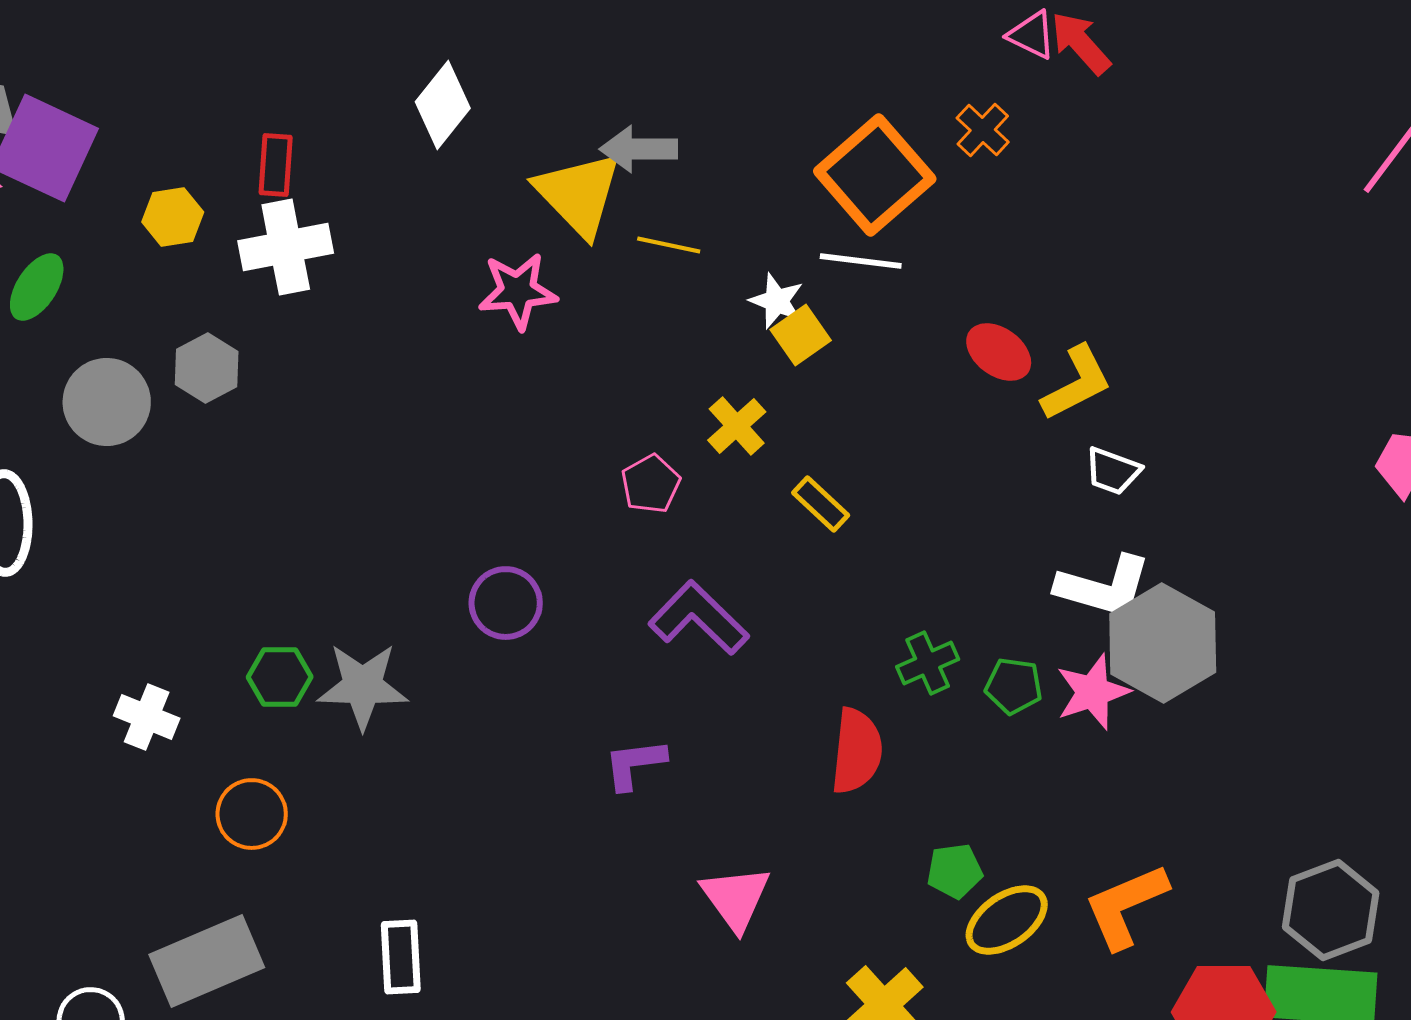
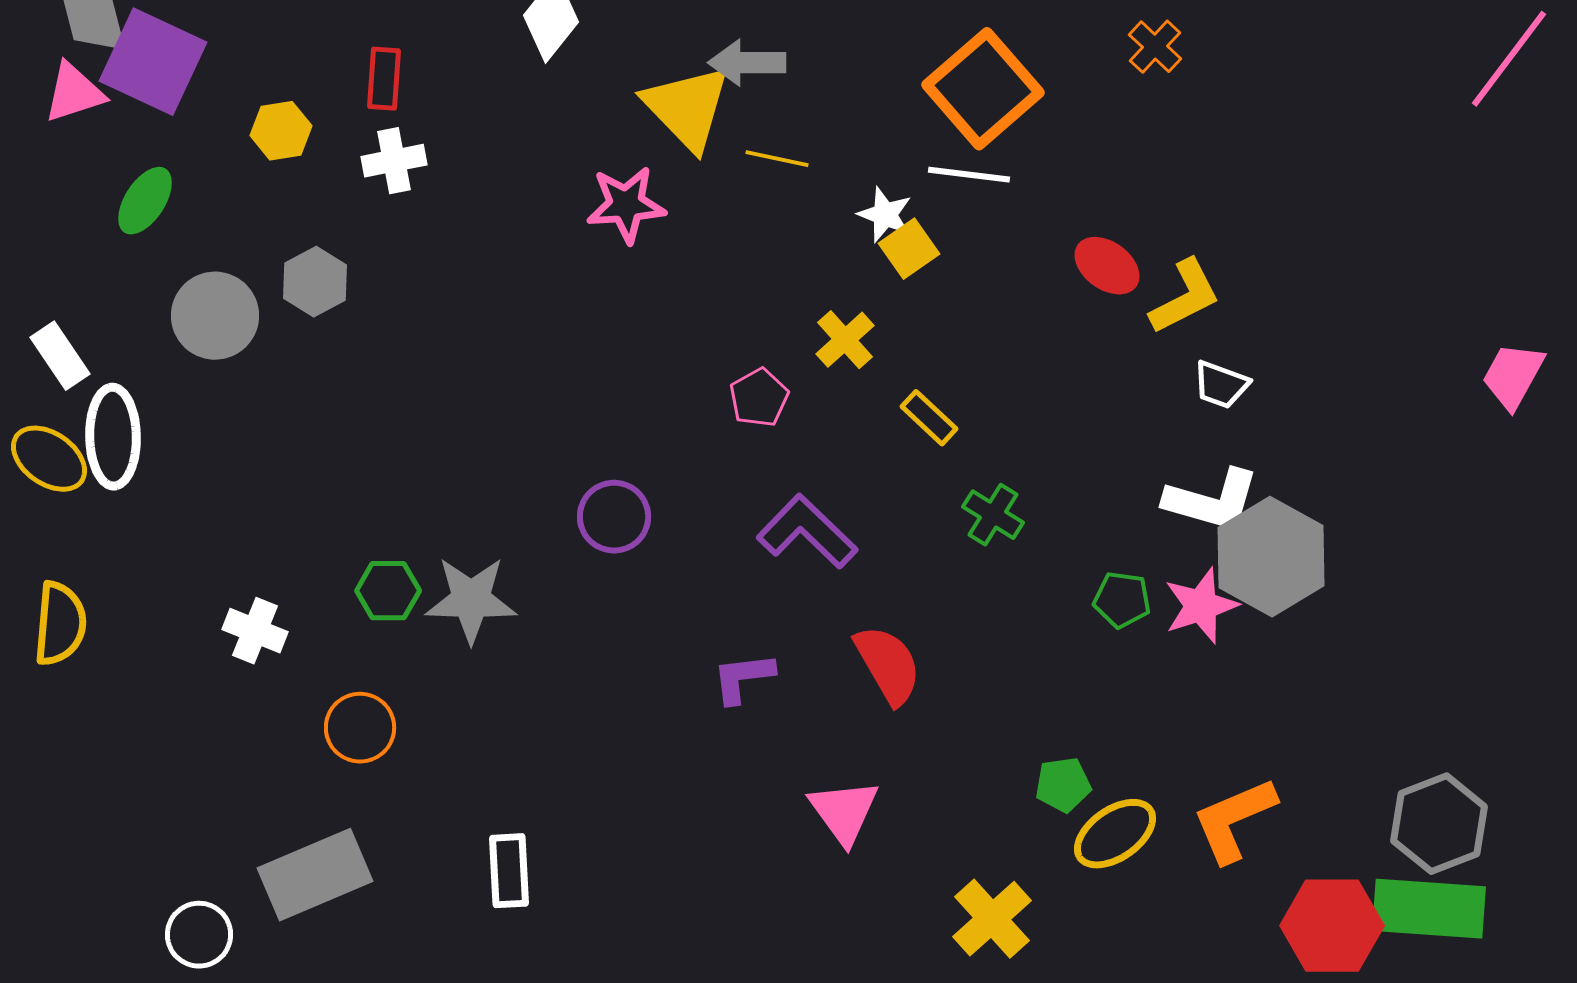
orange cross: (983, 130) -> (1155, 47), moved
white cross: (286, 247) -> (394, 161), size x0.7
green cross: (928, 663) -> (993, 515), moved, turned -34
red semicircle: (857, 751) -> (888, 665), moved, turned -36

